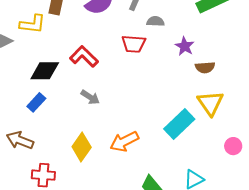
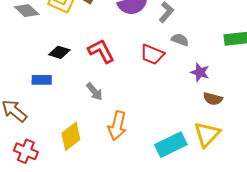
purple star: (185, 46) -> (200, 72), turned -30
black diamond: (45, 71) -> (59, 52), size x0.7
blue rectangle: (36, 102) -> (42, 80), turned 30
orange arrow: (124, 141) -> (117, 126), moved, turned -68

